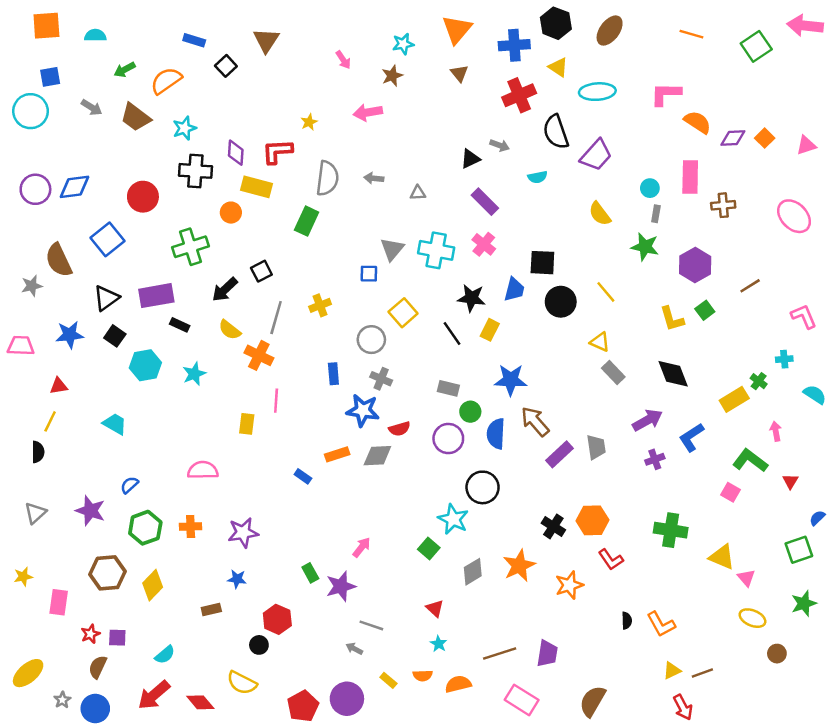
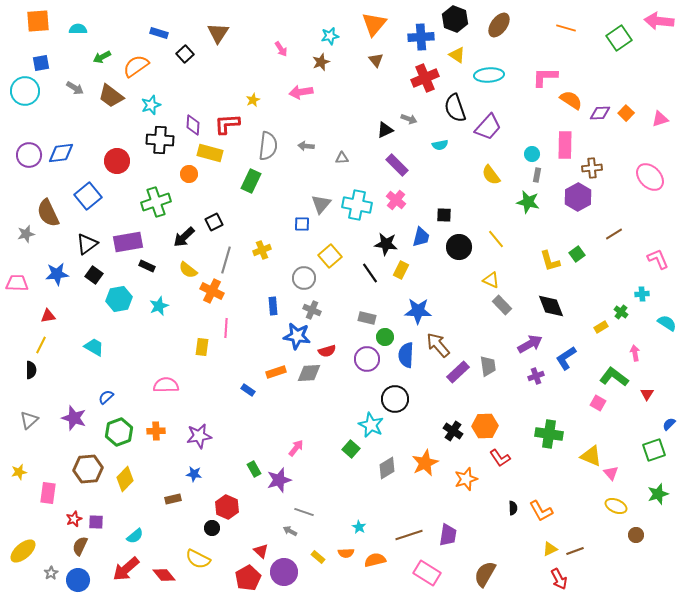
black square: (542, 263) -> (444, 215), size x0.7
purple hexagon: (695, 265) -> (578, 197), moved
yellow rectangle: (734, 399) -> (601, 327), size x0.6
red triangle: (435, 608) -> (261, 551), moved

